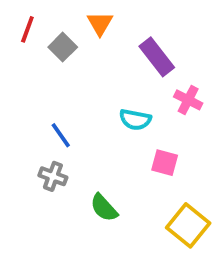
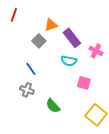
orange triangle: (100, 24) -> (51, 25), moved, turned 40
gray square: (63, 47) -> (39, 41), moved
purple rectangle: (157, 57) -> (72, 38), moved

